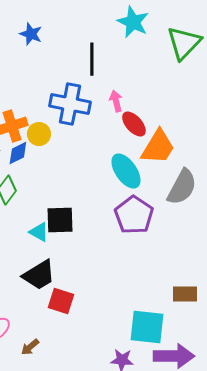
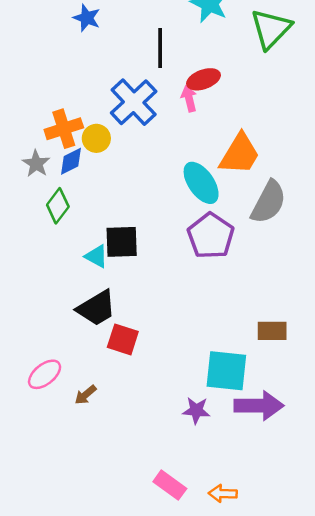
blue cross: (70, 104) -> (134, 102), turned 36
red ellipse: (134, 124) -> (203, 79), moved, turned -68

